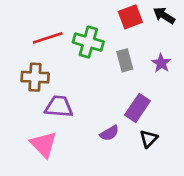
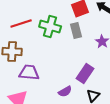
gray rectangle: (125, 60) -> (76, 30), moved

